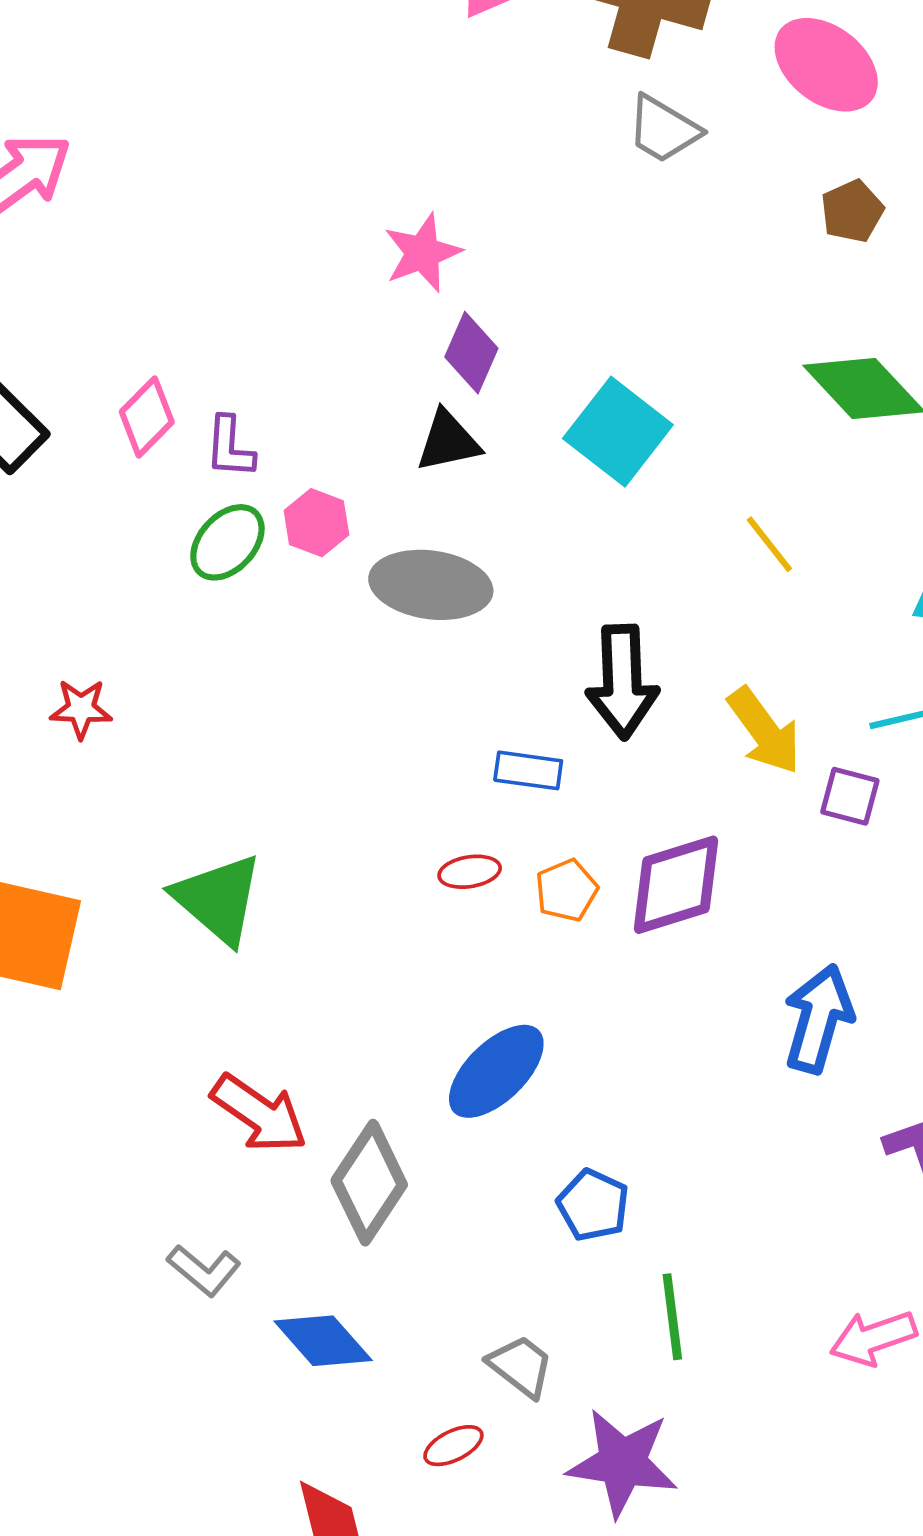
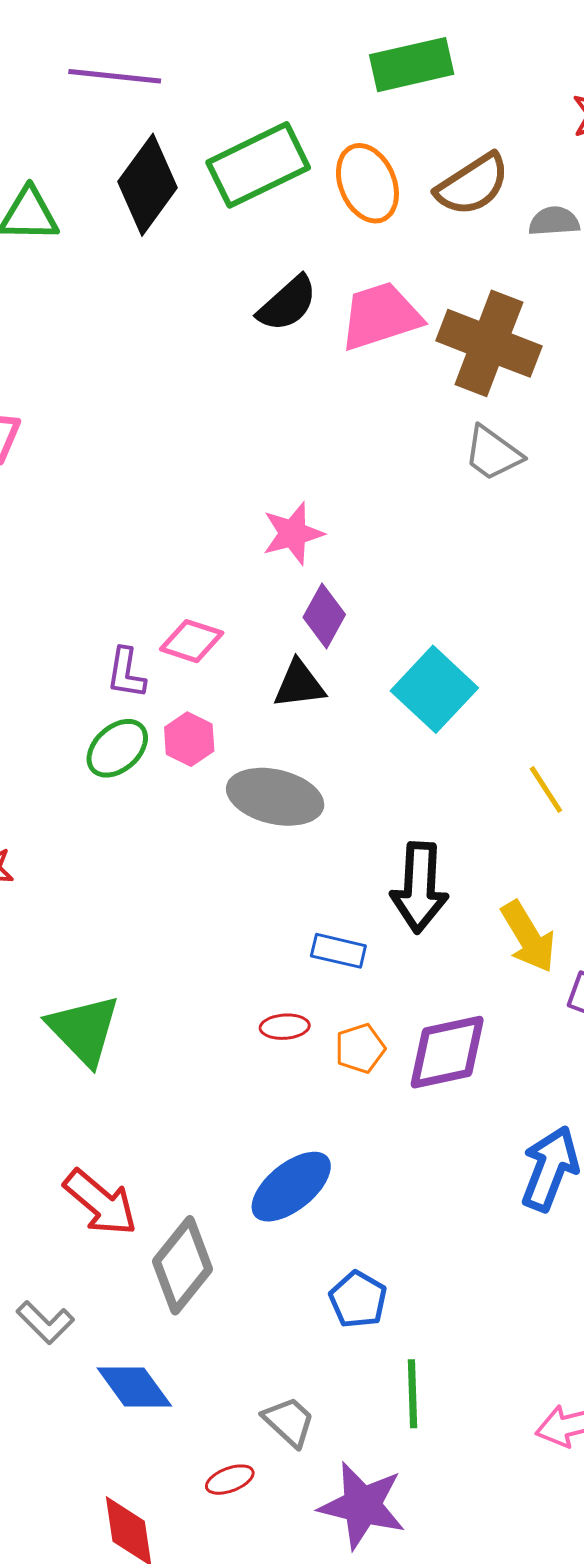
pink diamond: (147, 417) -> (192, 641), moved, turned 58

